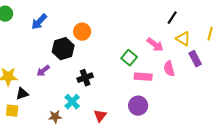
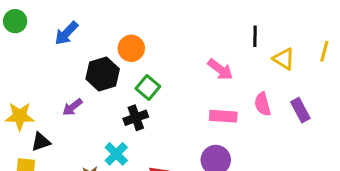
black line: (172, 18) -> (255, 36), moved, turned -32
pink arrow: (155, 45) -> (220, 69), moved
green square: (129, 58) -> (148, 88), moved
purple rectangle: (195, 59) -> (300, 110), moved

